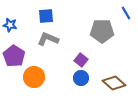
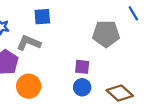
gray L-shape: (48, 39) -> (29, 43), moved
purple square: (81, 60) -> (82, 67), turned -32

